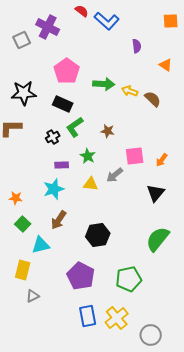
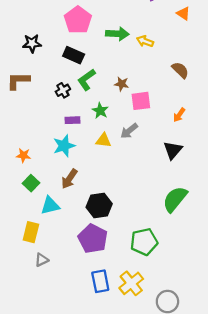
black star: (24, 93) -> (32, 43), size x0.7
brown semicircle: (153, 99) -> (180, 70), moved
pink square: (135, 156) -> (141, 101), moved
black hexagon: (98, 235) -> (99, 206), moved

